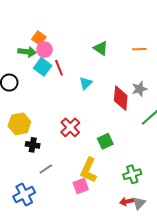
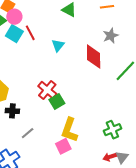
gray star: (139, 89) -> (111, 36), moved
green square: (105, 141) -> (57, 102), moved

